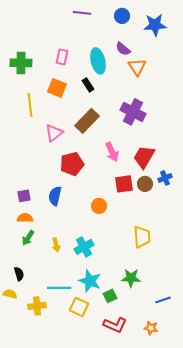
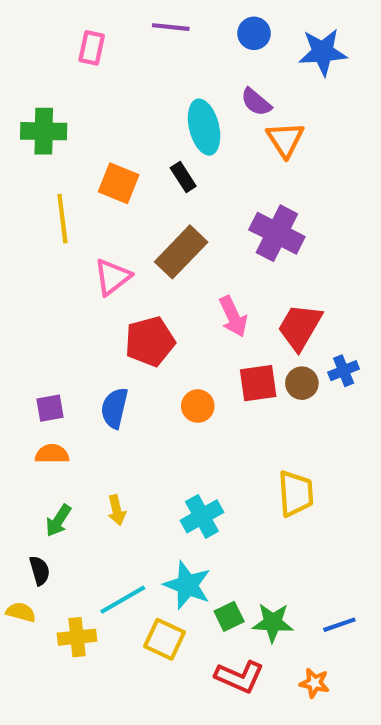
pink rectangle: (62, 57) -> (92, 48), moved
orange circle: (99, 206) -> (198, 406), moved
green arrow: (28, 238) -> (58, 521), moved
cyan cross: (84, 247) -> (202, 516), moved
green star: (131, 278) -> (273, 623), moved
cyan line: (59, 288) -> (123, 600), turned -30

